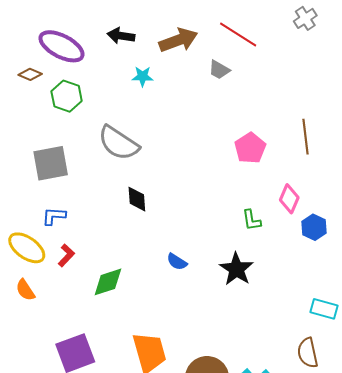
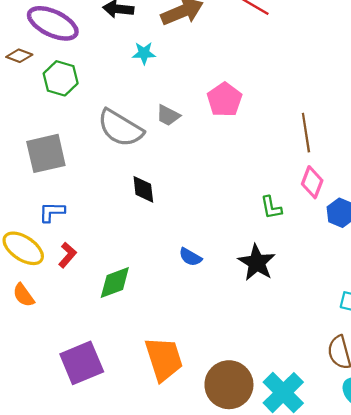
gray trapezoid: (219, 70) -> (168, 115), moved
brown line: (305, 137) -> (306, 133), moved
pink pentagon: (250, 148) -> (225, 100), moved

